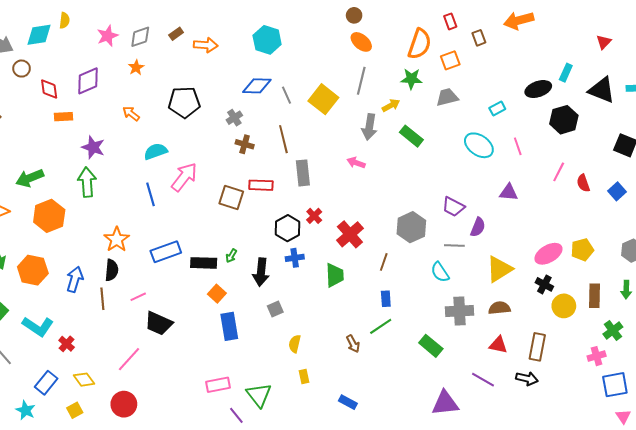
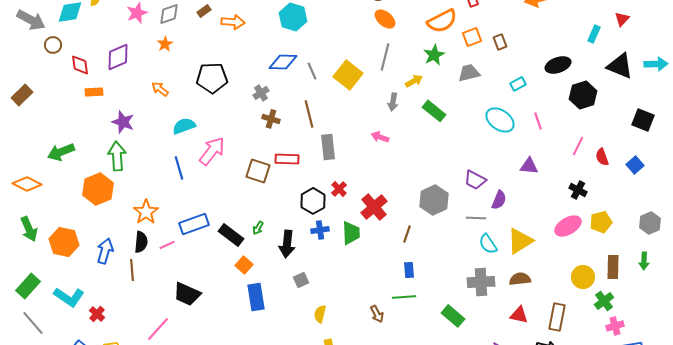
brown rectangle: (479, 38) -> (500, 42), moved
orange semicircle: (420, 44) -> (442, 21), turned 44
cyan rectangle: (566, 73) -> (594, 34), moved
green star: (411, 79) -> (434, 55), turned -30
gray arrow: (369, 127) -> (393, 102), size x0.7
orange hexagon: (49, 216) -> (98, 189), moved
black rectangle: (204, 263) -> (231, 235), turned 35
cyan semicircle: (440, 272) -> (488, 244), moved
green trapezoid: (335, 275) -> (351, 233), moved
black cross: (544, 284) -> (578, 190), moved
pink line: (138, 297) -> (167, 245), moved
green line: (381, 326) -> (404, 297), turned 30
green cross: (613, 330) -> (604, 301), moved

